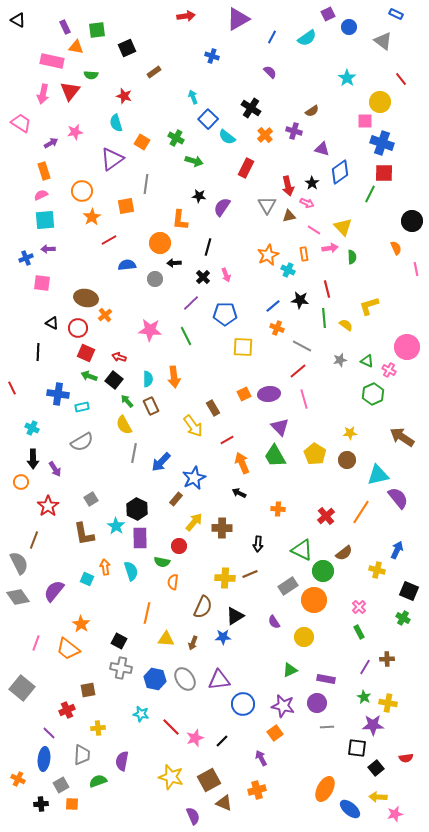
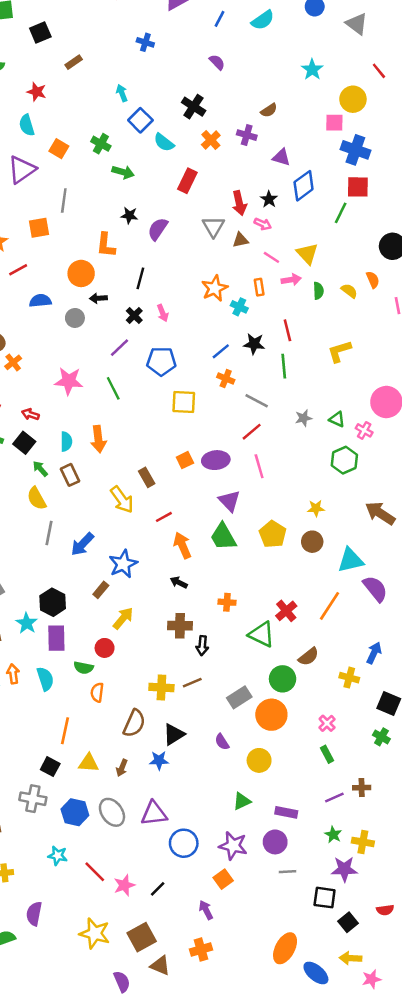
yellow semicircle: (346, 325) -> (349, 291), moved
brown cross: (222, 528) -> (180, 626), moved
green triangle: (302, 550) -> (262, 634), moved
black square: (119, 641) -> (50, 767), moved
purple line: (365, 667) -> (334, 797), turned 35

